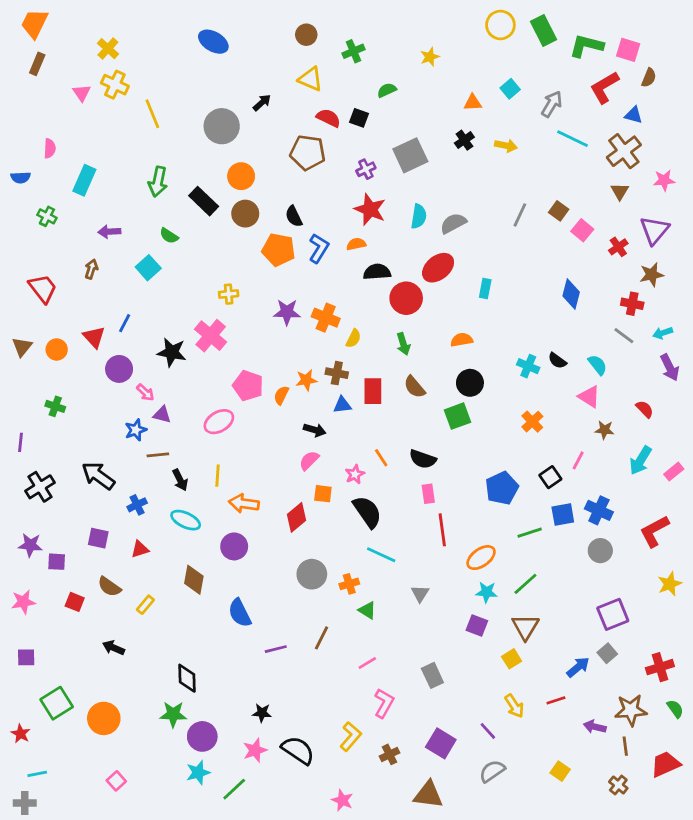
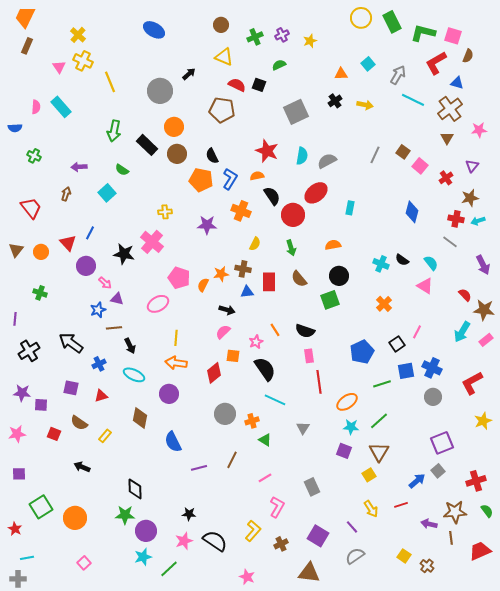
purple cross: (366, 169) -> (282, 35), moved
cyan rectangle: (84, 180) -> (61, 107), moved, turned -65
purple triangle: (654, 230) -> (472, 166), size x0.6
black semicircle: (377, 272) -> (272, 196), turned 60
orange cross: (326, 318) -> (241, 211), moved
cyan arrow: (663, 333) -> (478, 221), moved
brown star: (604, 430) -> (484, 310), moved, size x1.5
yellow line: (218, 476) -> (176, 338), moved
brown cross: (618, 785) -> (427, 566), moved

